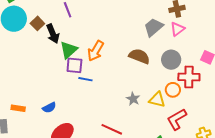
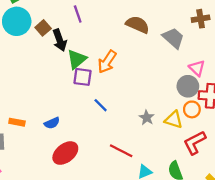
gray trapezoid: (154, 27) -> (173, 38), turned 80
pink triangle: (177, 29) -> (197, 68), moved, turned -42
brown semicircle: (139, 56) -> (138, 25), moved
gray circle: (171, 60) -> (188, 86), moved
blue line: (85, 79) -> (101, 105), moved, turned 32

